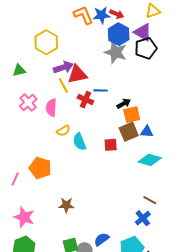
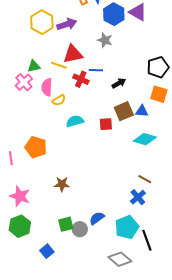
black pentagon: (146, 48) -> (158, 67), moved
gray star: (116, 52) -> (105, 40), moved, size x0.7
purple arrow: (63, 67) -> (67, 24), moved
green triangle: (19, 70) -> (34, 66), moved
yellow line: (63, 85) -> (59, 65), turned -42
orange square: (132, 115) -> (159, 94), moved, turned 30
yellow semicircle: (63, 131) -> (59, 100), moved
cyan semicircle: (79, 142) -> (75, 121), turned 96
pink line: (15, 179) -> (11, 158), turned -32

